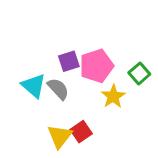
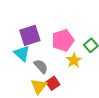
purple square: (69, 61) -> (30, 35), moved, size x1.5
gray semicircle: (58, 89) -> (41, 66), moved

